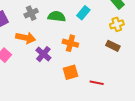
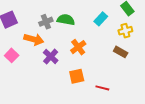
gray cross: (31, 13) -> (46, 22), moved
cyan rectangle: (83, 13) -> (101, 19), moved
orange cross: (70, 43) -> (78, 47), turned 35

